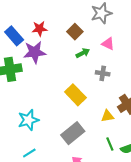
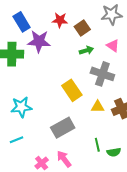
red star: (40, 29) -> (60, 20), moved
gray cross: (103, 73) -> (102, 74), size x1.6
yellow triangle: (107, 116) -> (98, 107), moved

